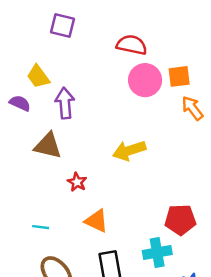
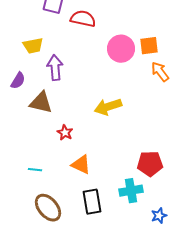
red semicircle: (132, 45) -> (83, 19), moved
yellow trapezoid: (38, 76) -> (33, 46), turned -65
purple semicircle: (20, 103) -> (18, 81), moved, turned 96

